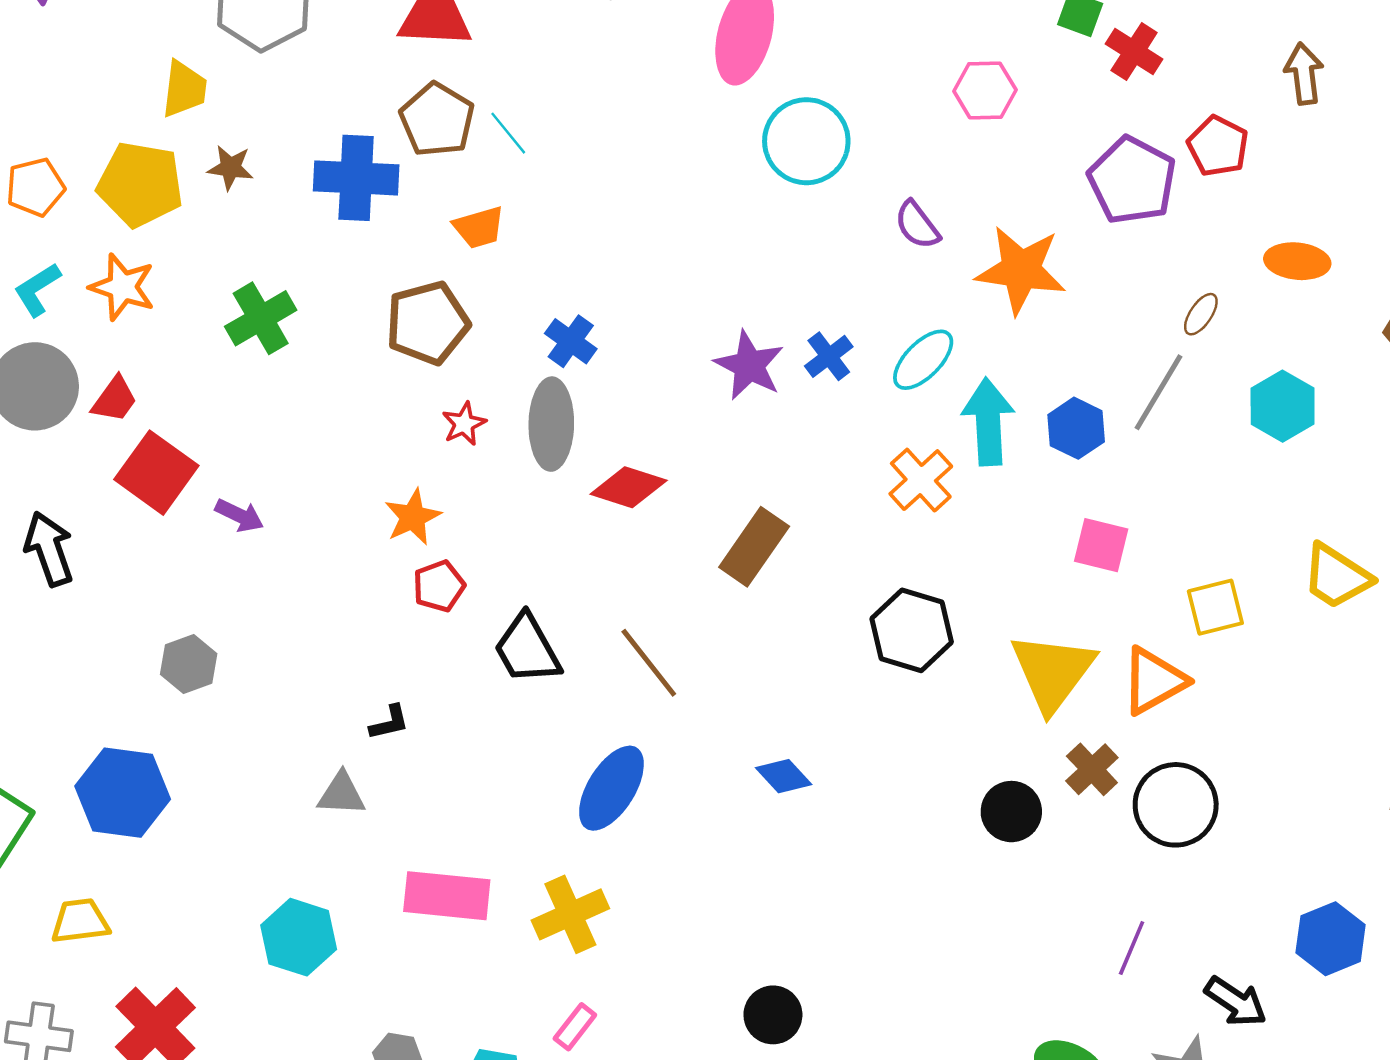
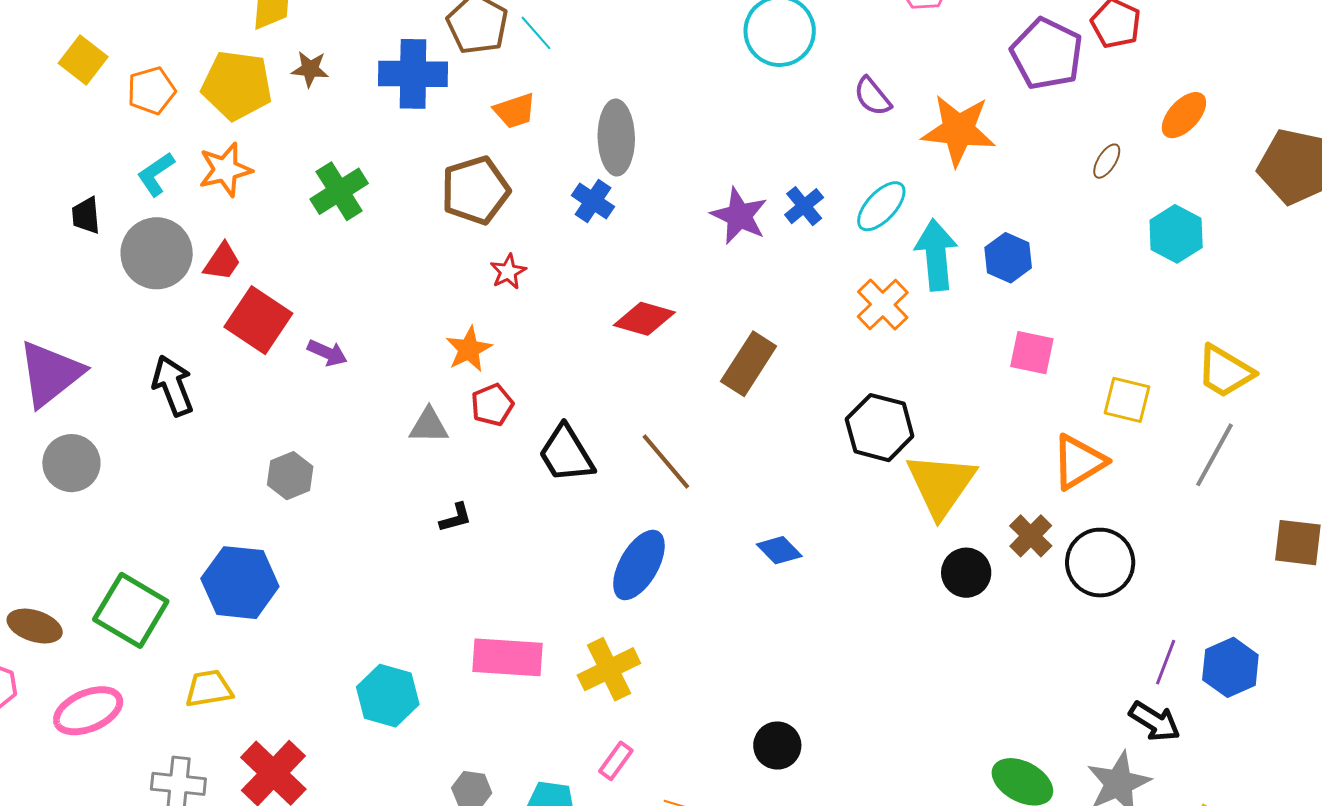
orange ellipse: (1297, 261) -> (1184, 115), turned -51
orange star: (122, 287) -> (225, 170), turned -30
gray line: (1158, 392) -> (1215, 455), moved
gray ellipse: (551, 424) -> (616, 137), moved
yellow square: (1215, 607) -> (1127, 400), turned 30
yellow triangle: (1053, 672) -> (941, 485), moved
gray triangle: (342, 794) -> (429, 426), moved
purple line: (1132, 948) -> (1166, 662), moved

